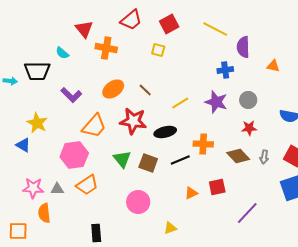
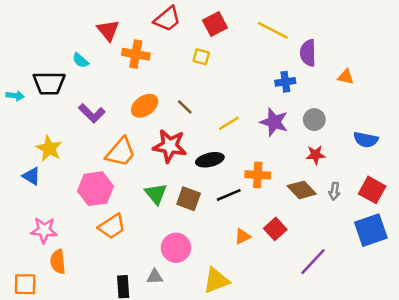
red square: (217, 187) -> (275, 229), turned -30
gray triangle: (57, 189) -> (155, 277), moved
yellow triangle: (170, 228) -> (216, 280), size x1.6

